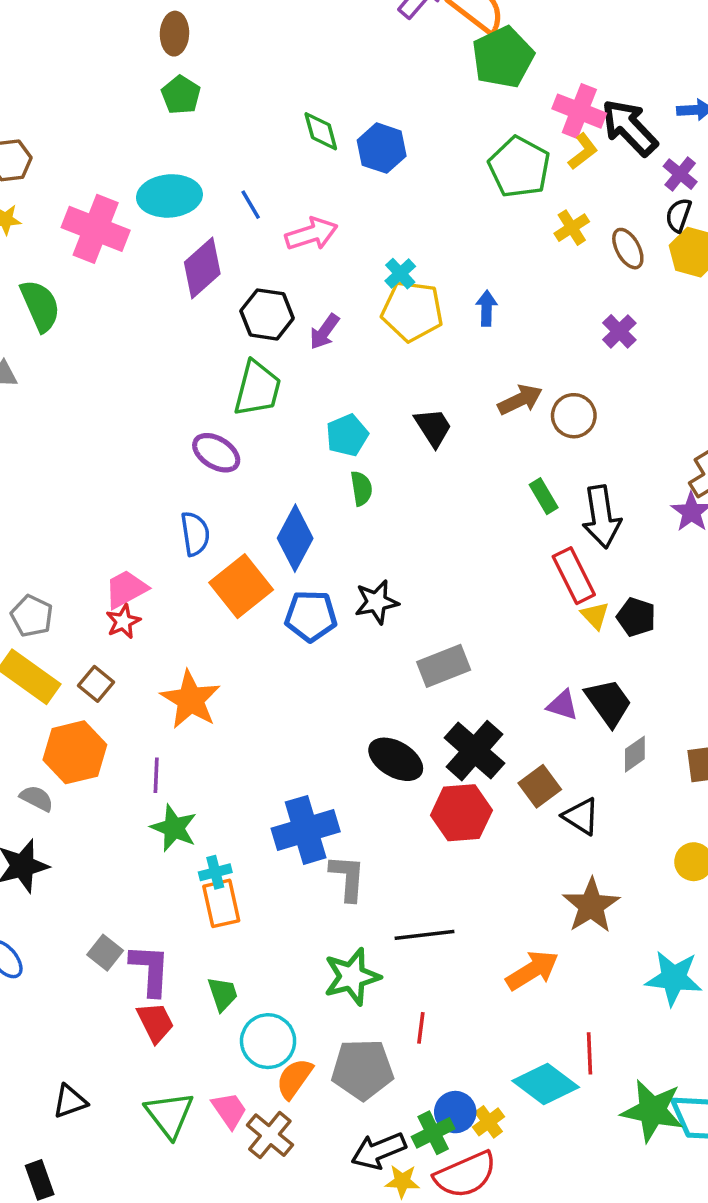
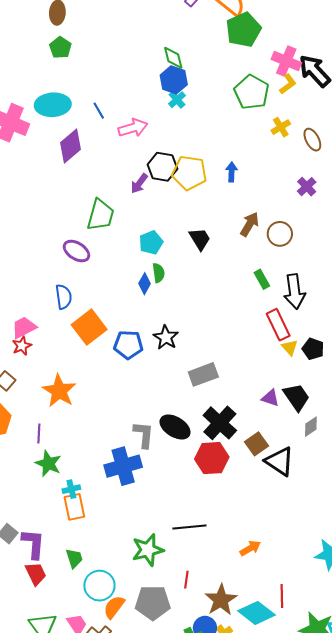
green diamond: (321, 131) -> (173, 58), moved
cyan cross: (400, 274) -> (177, 100), moved
black hexagon: (267, 314) -> (162, 167), moved
brown arrow: (520, 400) -> (250, 224), turned -35
blue diamond: (295, 538) -> (145, 284), moved, size x0.6
black star: (376, 602) -> (166, 337), turned -30
black triangle: (581, 816) -> (280, 461), size x1.4
gray L-shape: (348, 878) -> (144, 435), moved
brown star: (591, 906) -> (221, 600), moved
orange arrow: (532, 970) -> (250, 548), size x0.7

